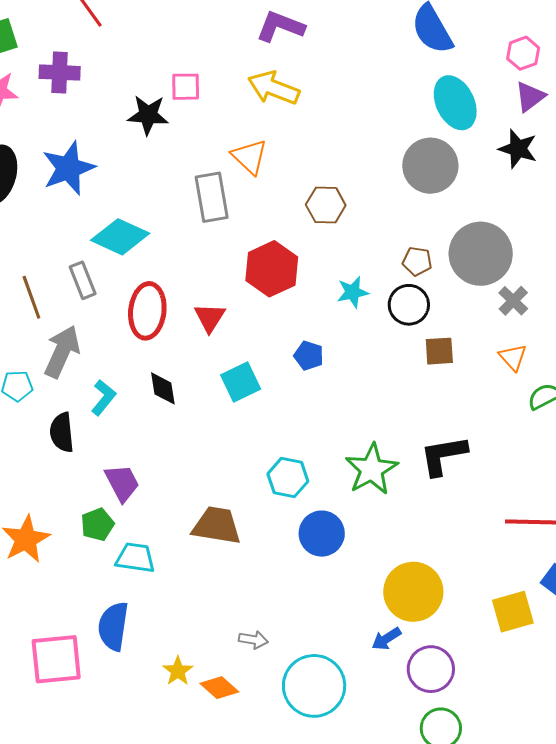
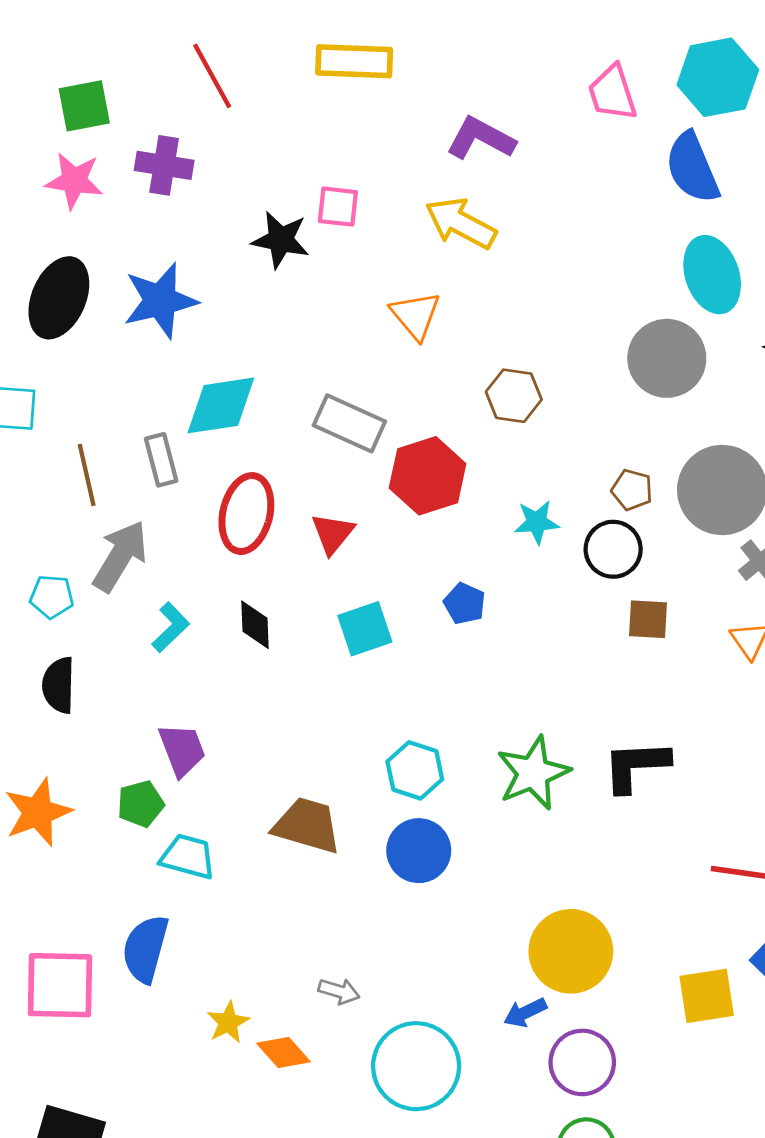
gray rectangle: (212, 197) -> (349, 423), moved, turned -63
cyan diamond: (120, 237) -> (221, 405), turned -40
black semicircle: (62, 432) -> (59, 685), moved
blue circle: (322, 534) -> (419, 851), moved

